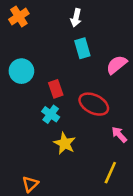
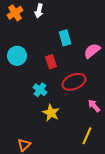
white arrow: (76, 18) -> (39, 11), moved
red rectangle: (56, 89) -> (51, 62), moved
red ellipse: (94, 104) -> (74, 82), turned -50

